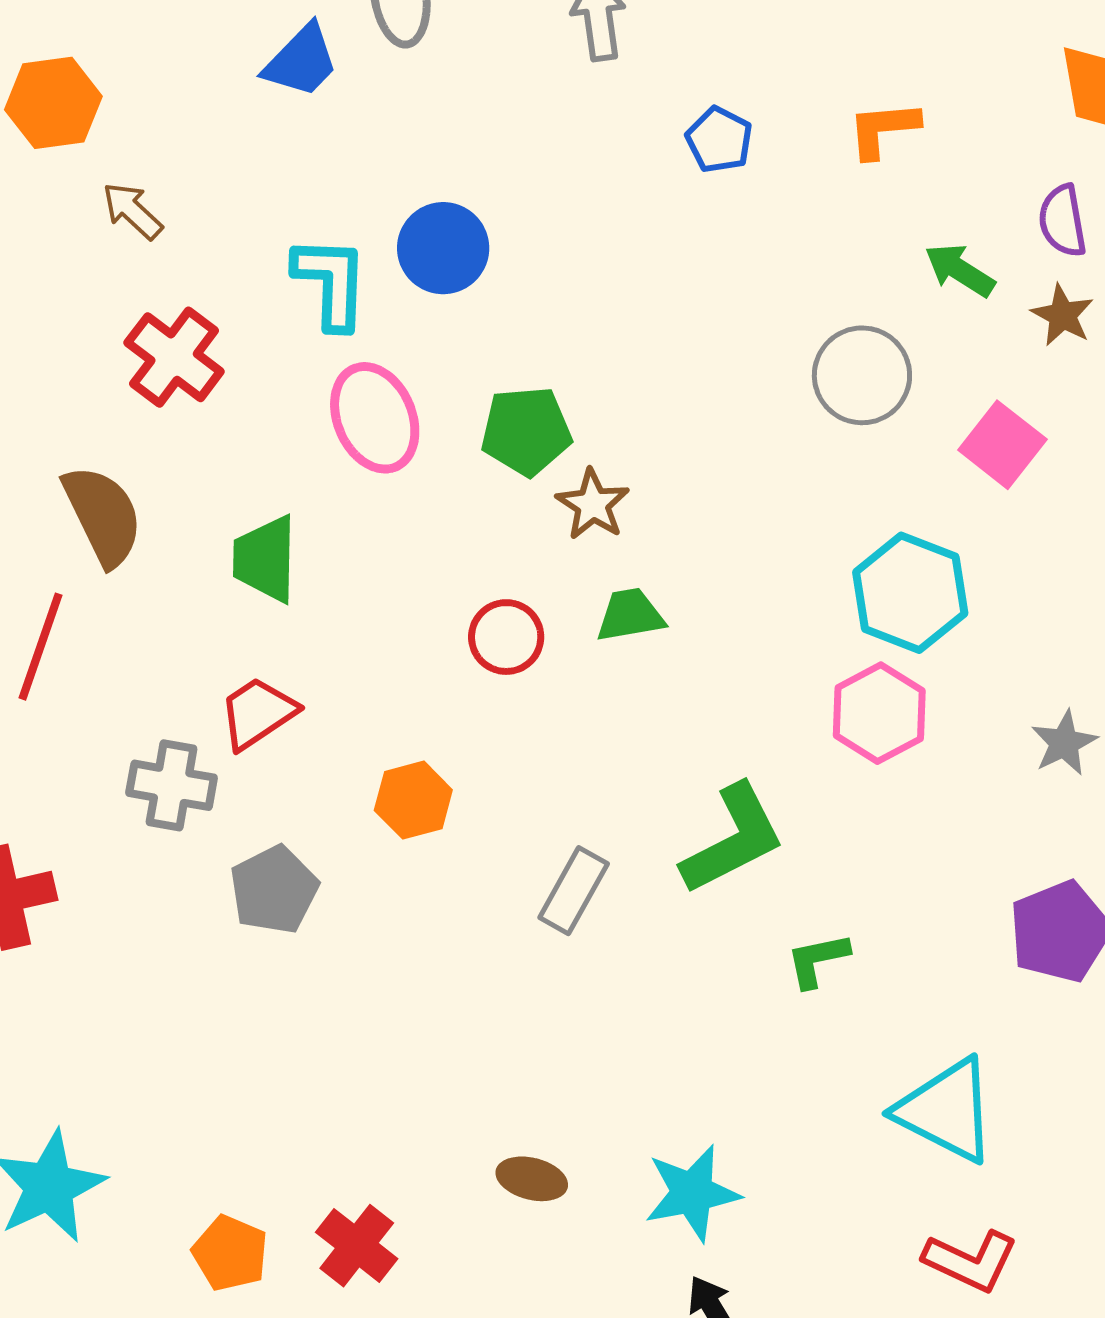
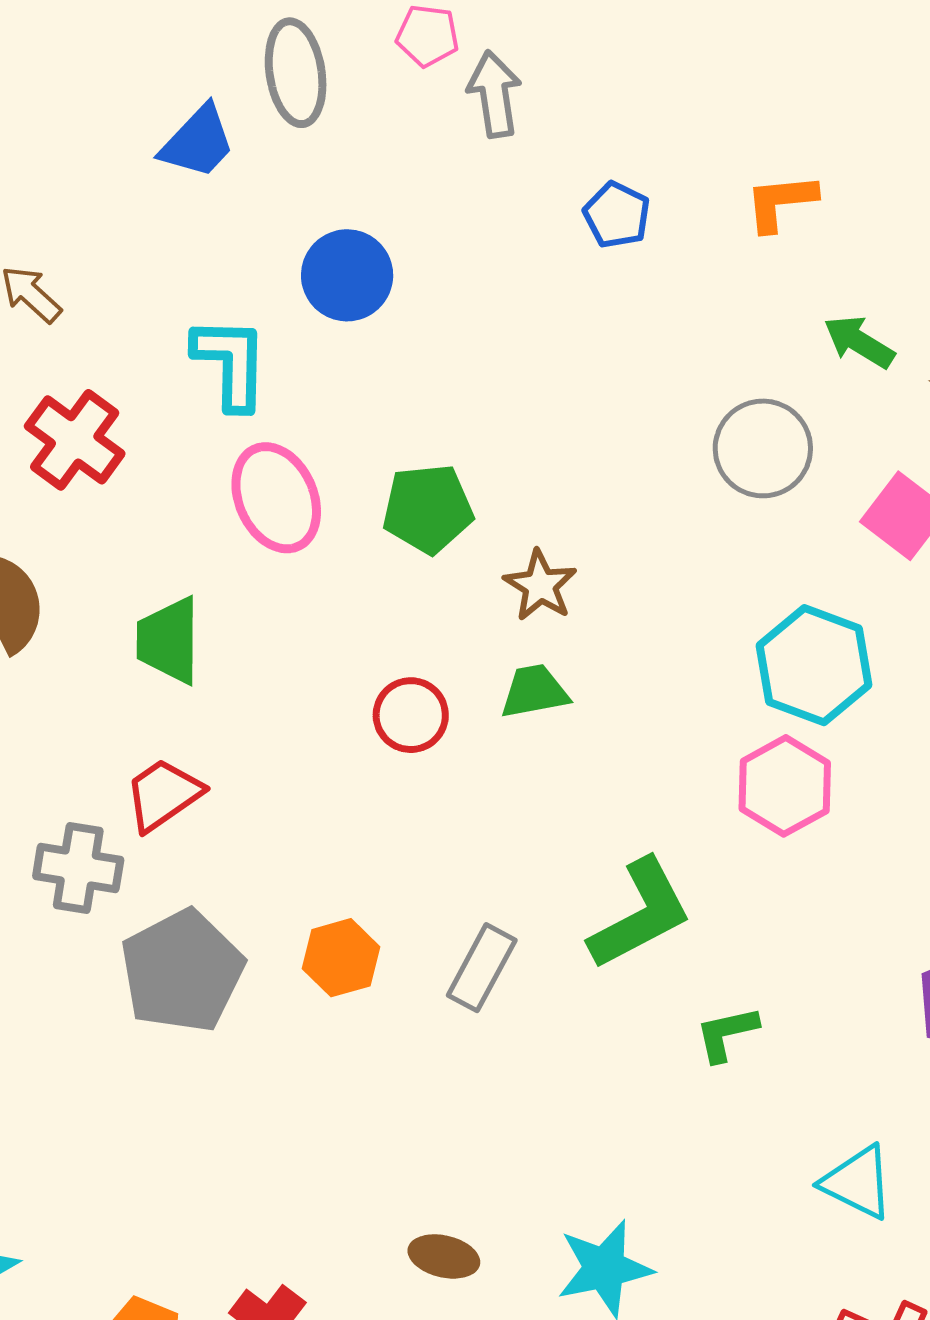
blue circle: (443, 248) -> (347, 275), moved
brown star: (593, 504) -> (540, 586), moved
orange hexagon: (413, 800) -> (341, 958), moved
gray pentagon: (274, 890) -> (182, 971), size x1.4
cyan triangle: (946, 1110) -> (857, 1182), size x0.7

